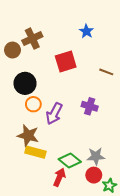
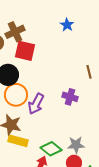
red square: (66, 61) -> (25, 51), moved, turned 30
brown line: (106, 72) -> (89, 72), moved, turned 56
orange circle: (33, 104) -> (16, 95), size x1.5

